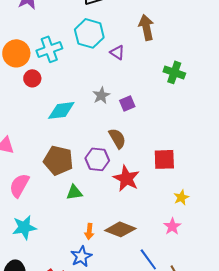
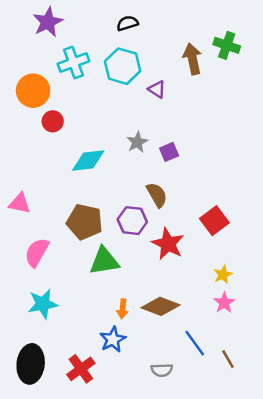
cyan cross: (49, 49) -> (74, 63), moved
green cross: (174, 72) -> (227, 45), moved
red square: (164, 159) -> (214, 221), turned -35
green triangle: (74, 192) -> (104, 261), size x1.5
yellow star: (181, 197) -> (223, 274), moved

